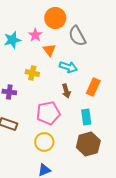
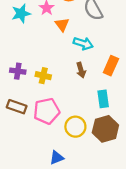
yellow cross: (32, 73) -> (43, 76), moved
pink pentagon: (48, 113) -> (47, 111), moved
yellow circle: (44, 142) -> (75, 127), moved

